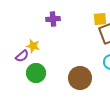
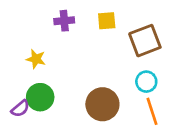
yellow square: (100, 19) -> (107, 21), moved
purple semicircle: (22, 56) -> (20, 108), moved

